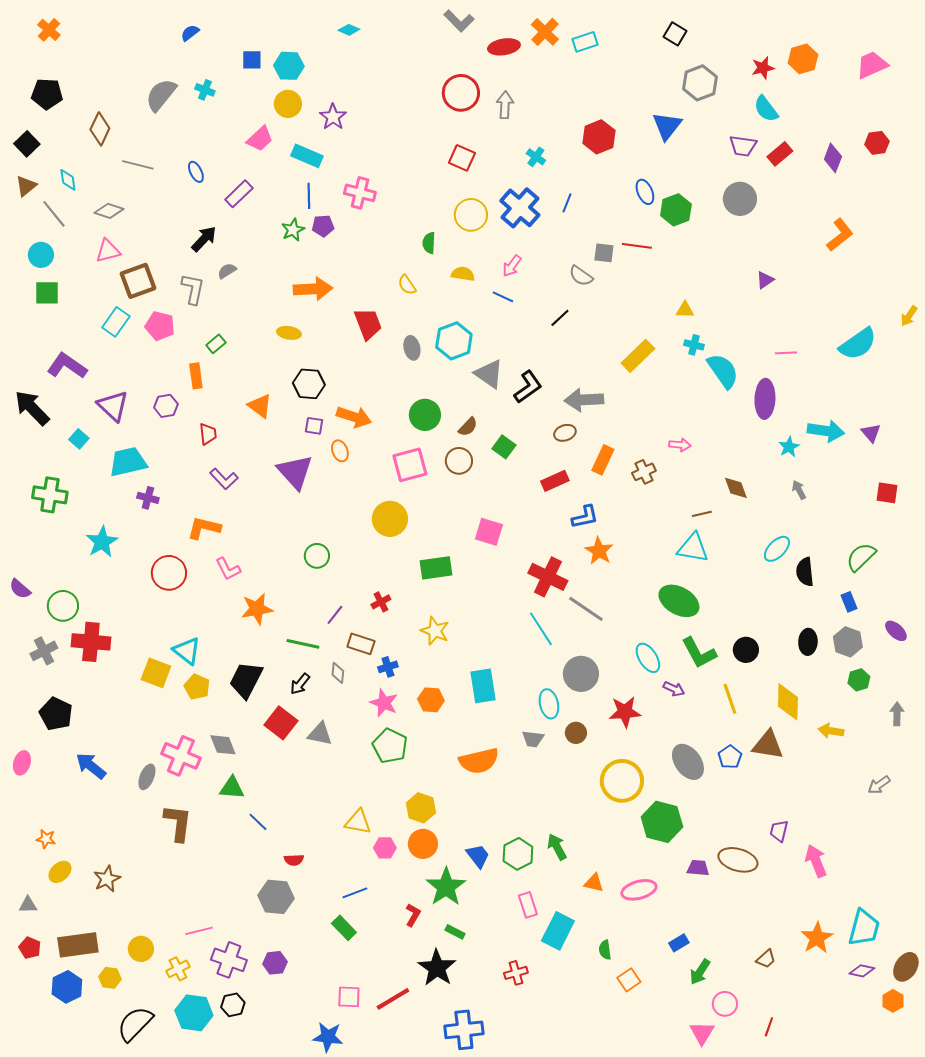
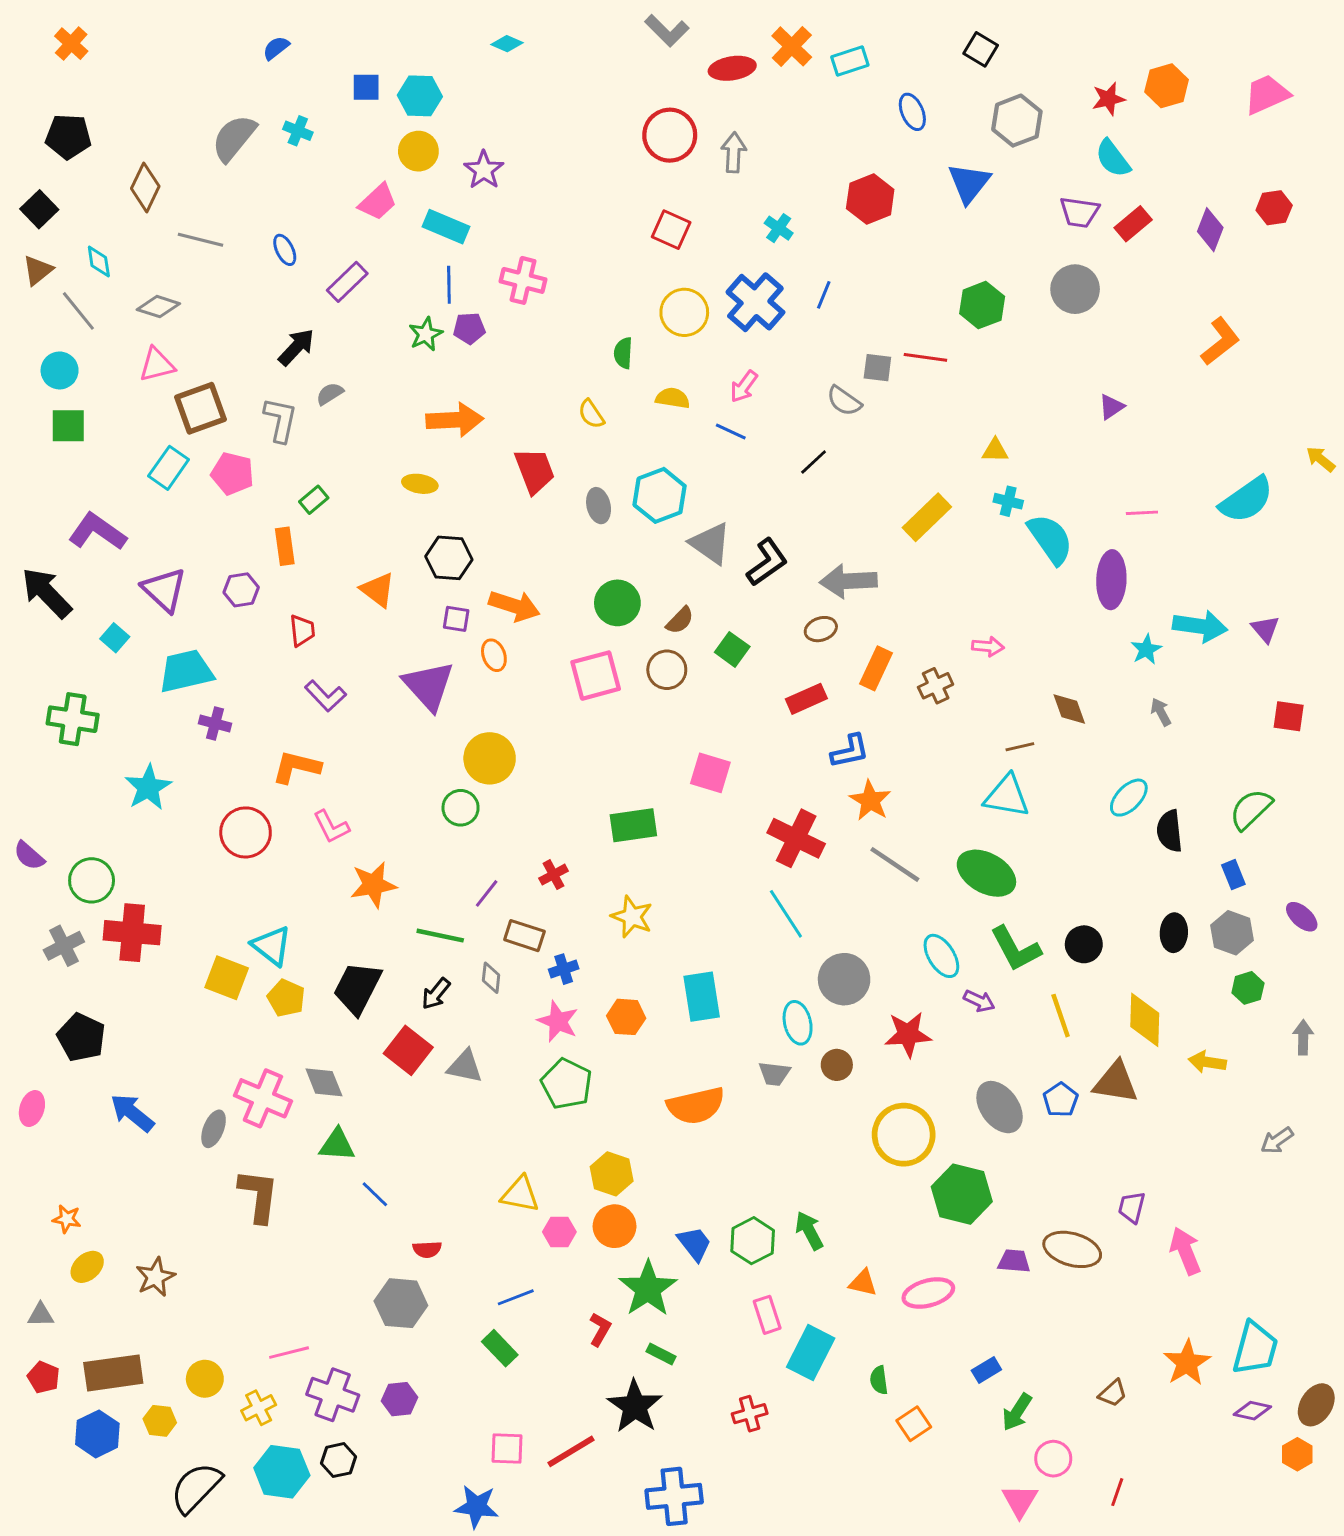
blue ellipse: (645, 192) -> (912, 112), moved
yellow arrow: (909, 316) -> (1321, 459), turned 95
yellow circle: (390, 519) -> (490, 758), moved
gray line: (586, 609) -> (895, 864), moved

